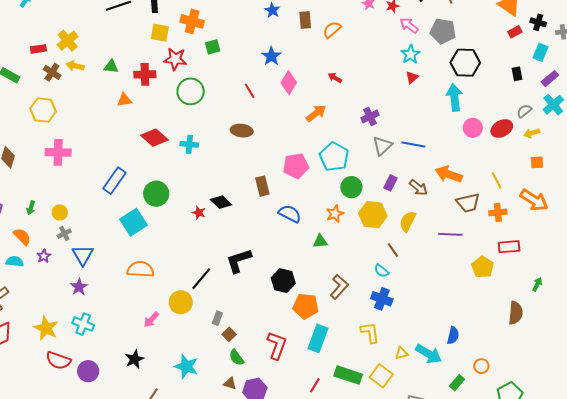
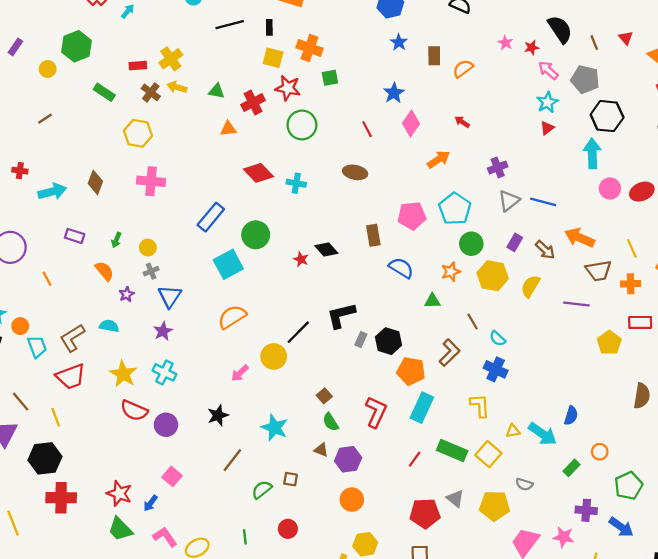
red cross: (145, 74) -> (253, 102), turned -30
brown line: (393, 250) -> (473, 322), moved
cyan semicircle: (15, 261) -> (109, 326), moved
orange semicircle: (140, 269) -> (232, 317), turned -40
gray rectangle: (217, 318) -> (361, 339), moved

